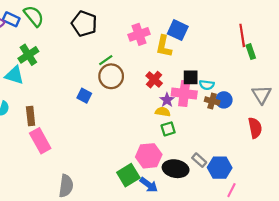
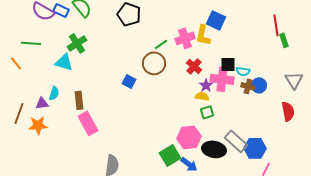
pink cross: (139, 34) -> (185, 38), moved
green line: (106, 60) -> (161, 44), moved
gray rectangle: (199, 160) -> (236, 141), size x1.6

